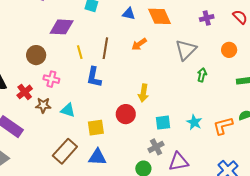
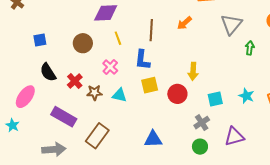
yellow line: (80, 52) -> (118, 38), moved
pink cross: (51, 79) -> (110, 67), moved, turned 35
yellow square: (96, 128) -> (150, 85), moved
gray cross: (156, 147) -> (202, 123), moved
brown rectangle: (65, 151) -> (97, 136), moved

